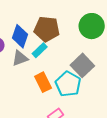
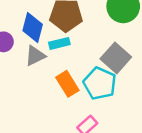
cyan rectangle: (40, 50) -> (59, 43), turned 35

